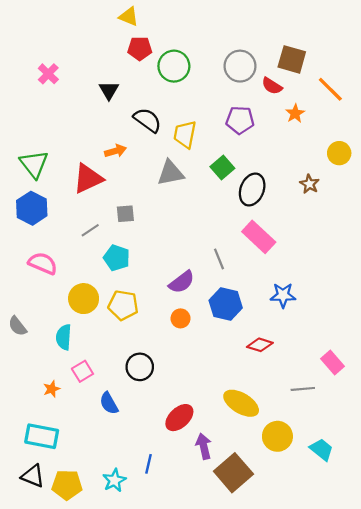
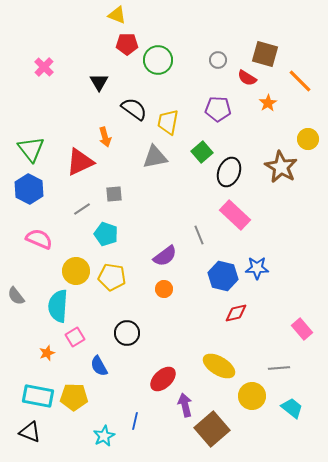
gray circle: (240, 66) -> (218, 60), size x0.6
orange arrow: (115, 151) -> (105, 137), turned 90
brown star: (309, 184) -> (281, 167), size x1.8
blue hexagon: (226, 304) -> (223, 276), moved
cyan semicircle: (64, 337) -> (58, 306), size x1.4
red diamond: (260, 345) -> (236, 313), turned -30
gray line: (303, 389) -> (279, 368), moved
yellow pentagon: (67, 485) -> (74, 397), moved

